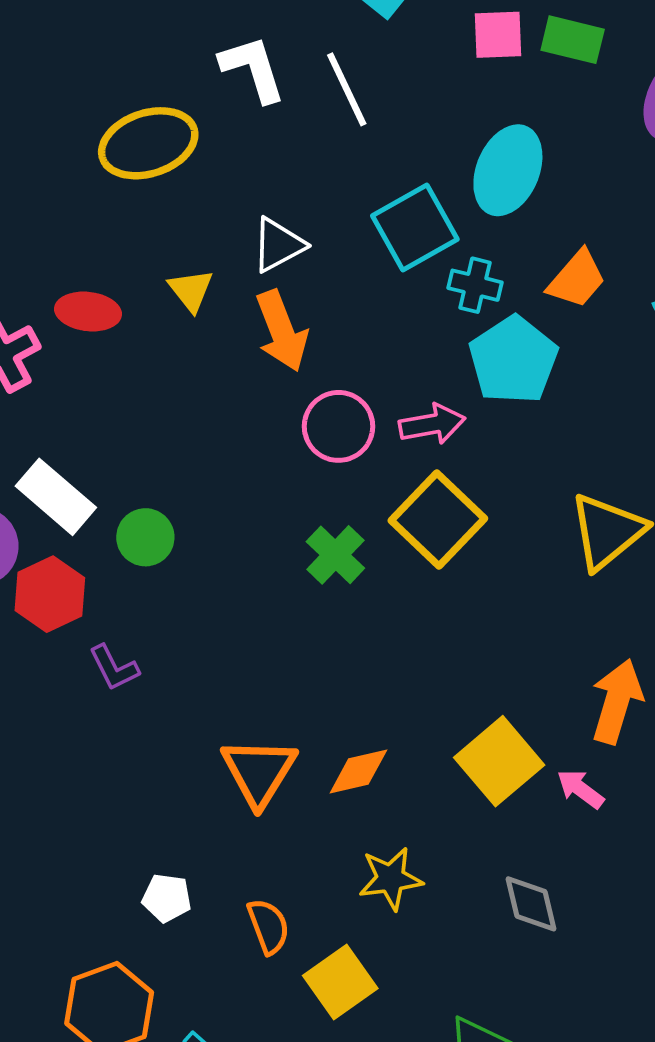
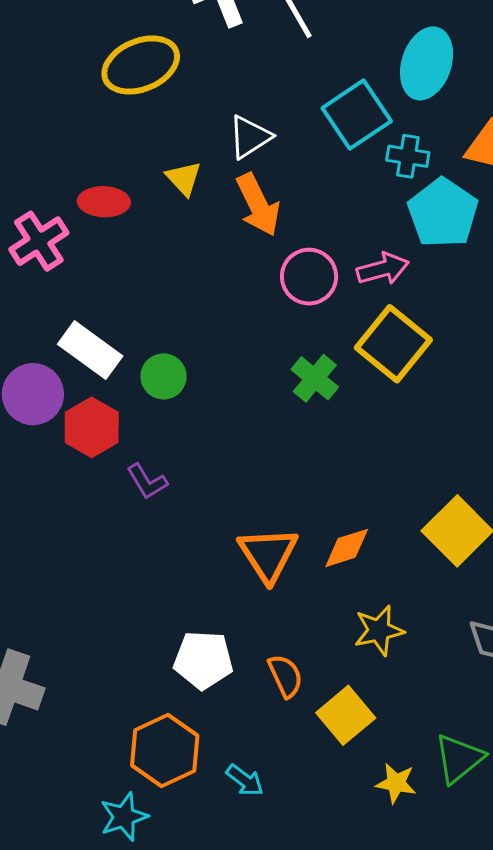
white pentagon: (167, 898) -> (203, 660), size x1.5

